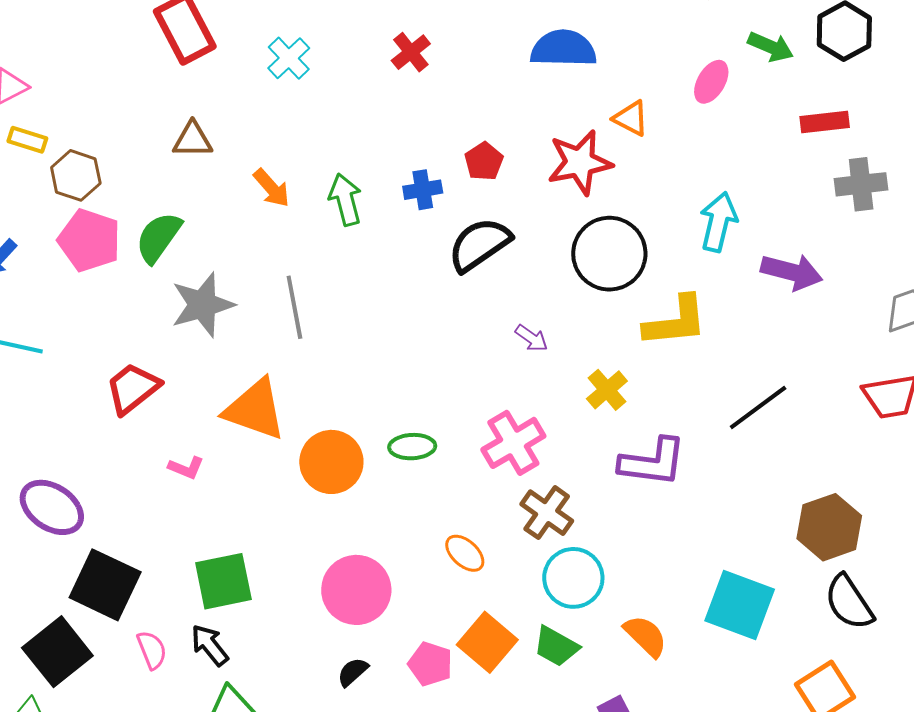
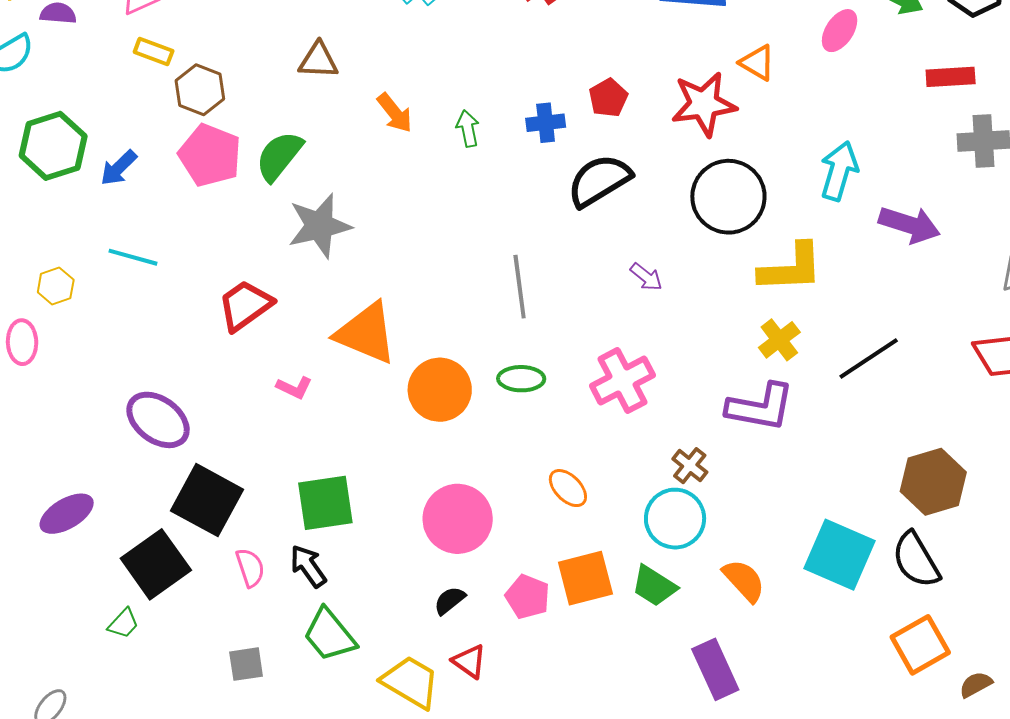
green arrow: (345, 200) -> (468, 128), size x0.7
gray line: (294, 307) -> (520, 287), moved
yellow cross: (607, 390) -> (779, 340), moved
brown cross: (547, 513) -> (690, 466), moved, size x0.7
black semicircle: (849, 602) -> (916, 560), moved
orange square: (487, 642) -> (585, 578), turned 32

